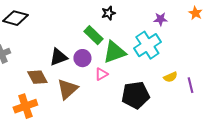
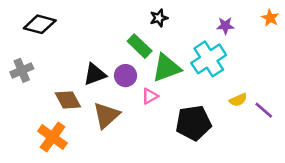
purple line: (190, 85) -> (264, 110), turned -35
orange cross: (25, 106) -> (52, 137), turned -35

